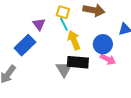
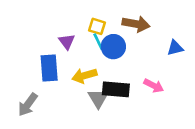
yellow arrow: (74, 40) -> (84, 76), moved, turned -84
blue circle: (103, 44) -> (113, 47), moved
blue rectangle: (25, 45) -> (49, 68), turned -50

